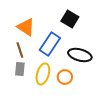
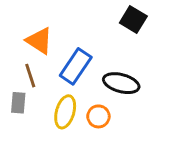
black square: (70, 19) -> (133, 19), moved
gray rectangle: (20, 69) -> (18, 103), moved

